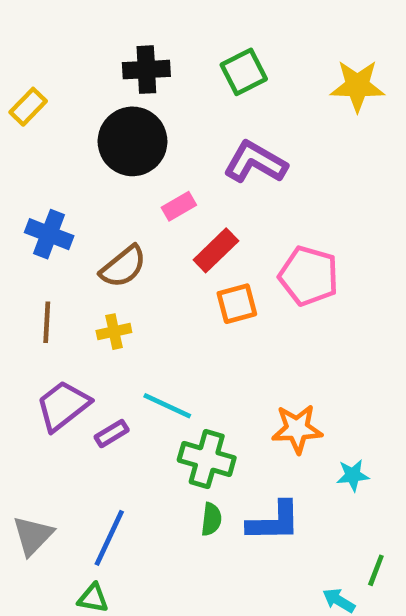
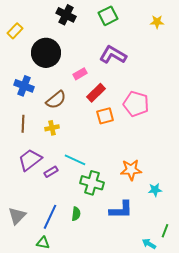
black cross: (146, 70) -> (66, 15), turned 30
yellow star: (357, 86) -> (157, 22), size x0.6
black circle: (133, 141) -> (46, 53), moved
green semicircle: (211, 519) -> (76, 214), moved

